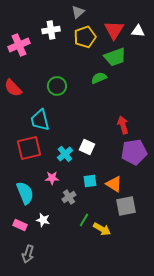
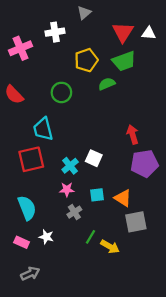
yellow pentagon: (85, 37) -> (86, 60), moved
pink star: (52, 178) -> (67, 189), moved
gray arrow: (28, 254) -> (30, 274), turned -132

